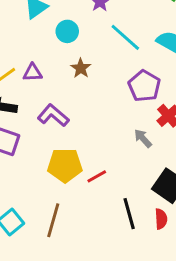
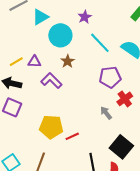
cyan circle: (67, 31) -> (60, 35), size x1.5
purple pentagon: (144, 86) -> (110, 77), turned 30
purple L-shape: (53, 115) -> (51, 81), moved

